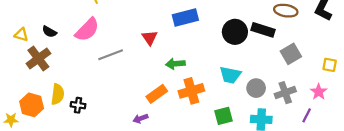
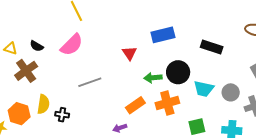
black rectangle: (263, 30) -> (212, 47), moved
black circle: (235, 32) -> (178, 72), moved
gray line: (111, 55) -> (90, 82), moved
gray circle: (256, 88) -> (231, 92), moved

